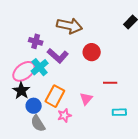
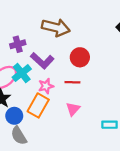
purple cross: (36, 41) -> (18, 44), turned -32
red line: (110, 83) -> (72, 82), moved
pink star: (64, 115) -> (46, 86), moved

